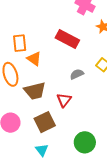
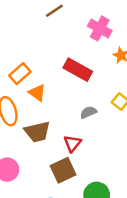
orange rectangle: (20, 43) -> (20, 74), turned 54
brown square: (45, 122) -> (63, 170), moved

